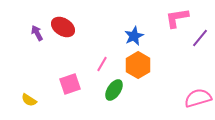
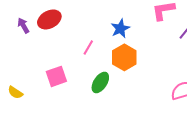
red ellipse: (63, 27) -> (49, 19), turned -60
pink line: (102, 64) -> (88, 47), moved

